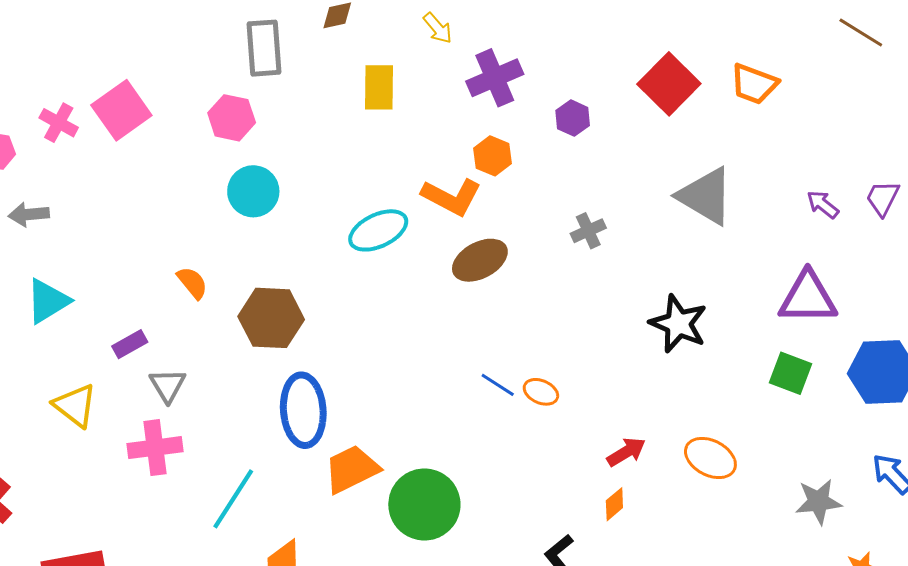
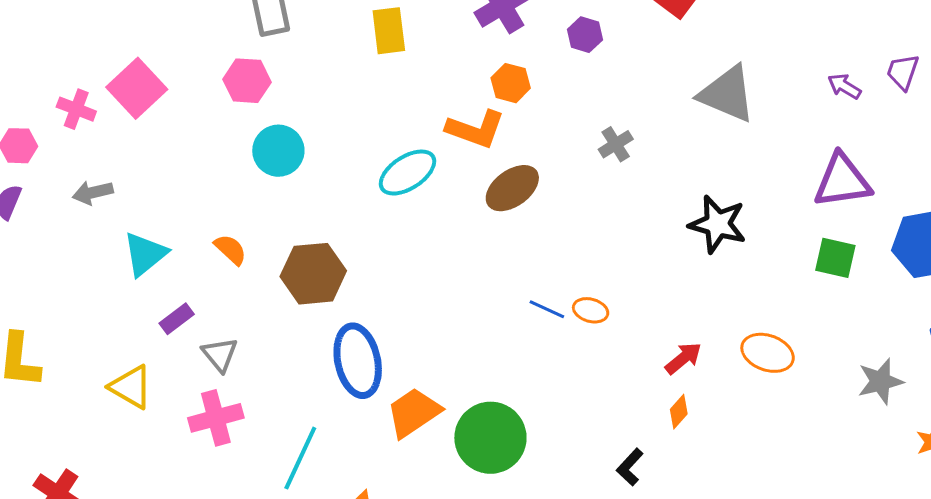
gray arrow: (29, 214) -> (93, 193), moved
cyan triangle: (48, 301) -> (145, 254), moved

